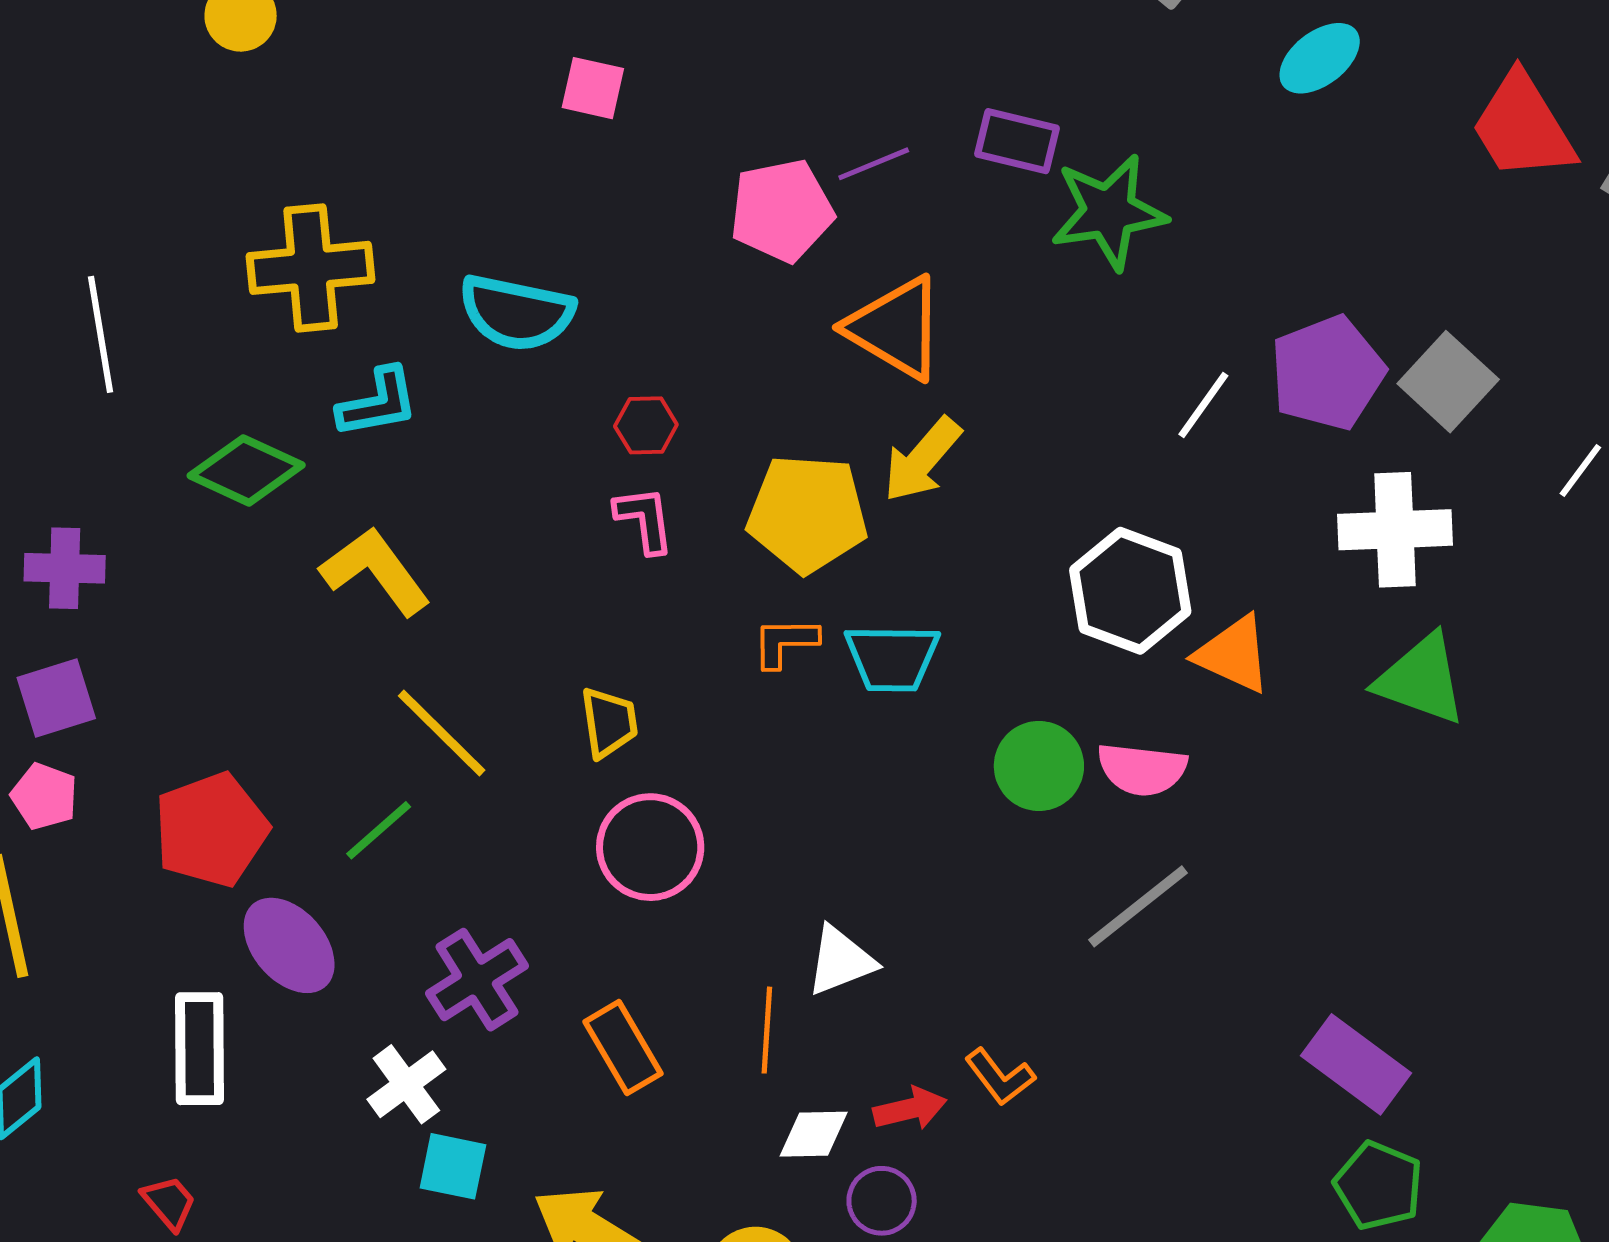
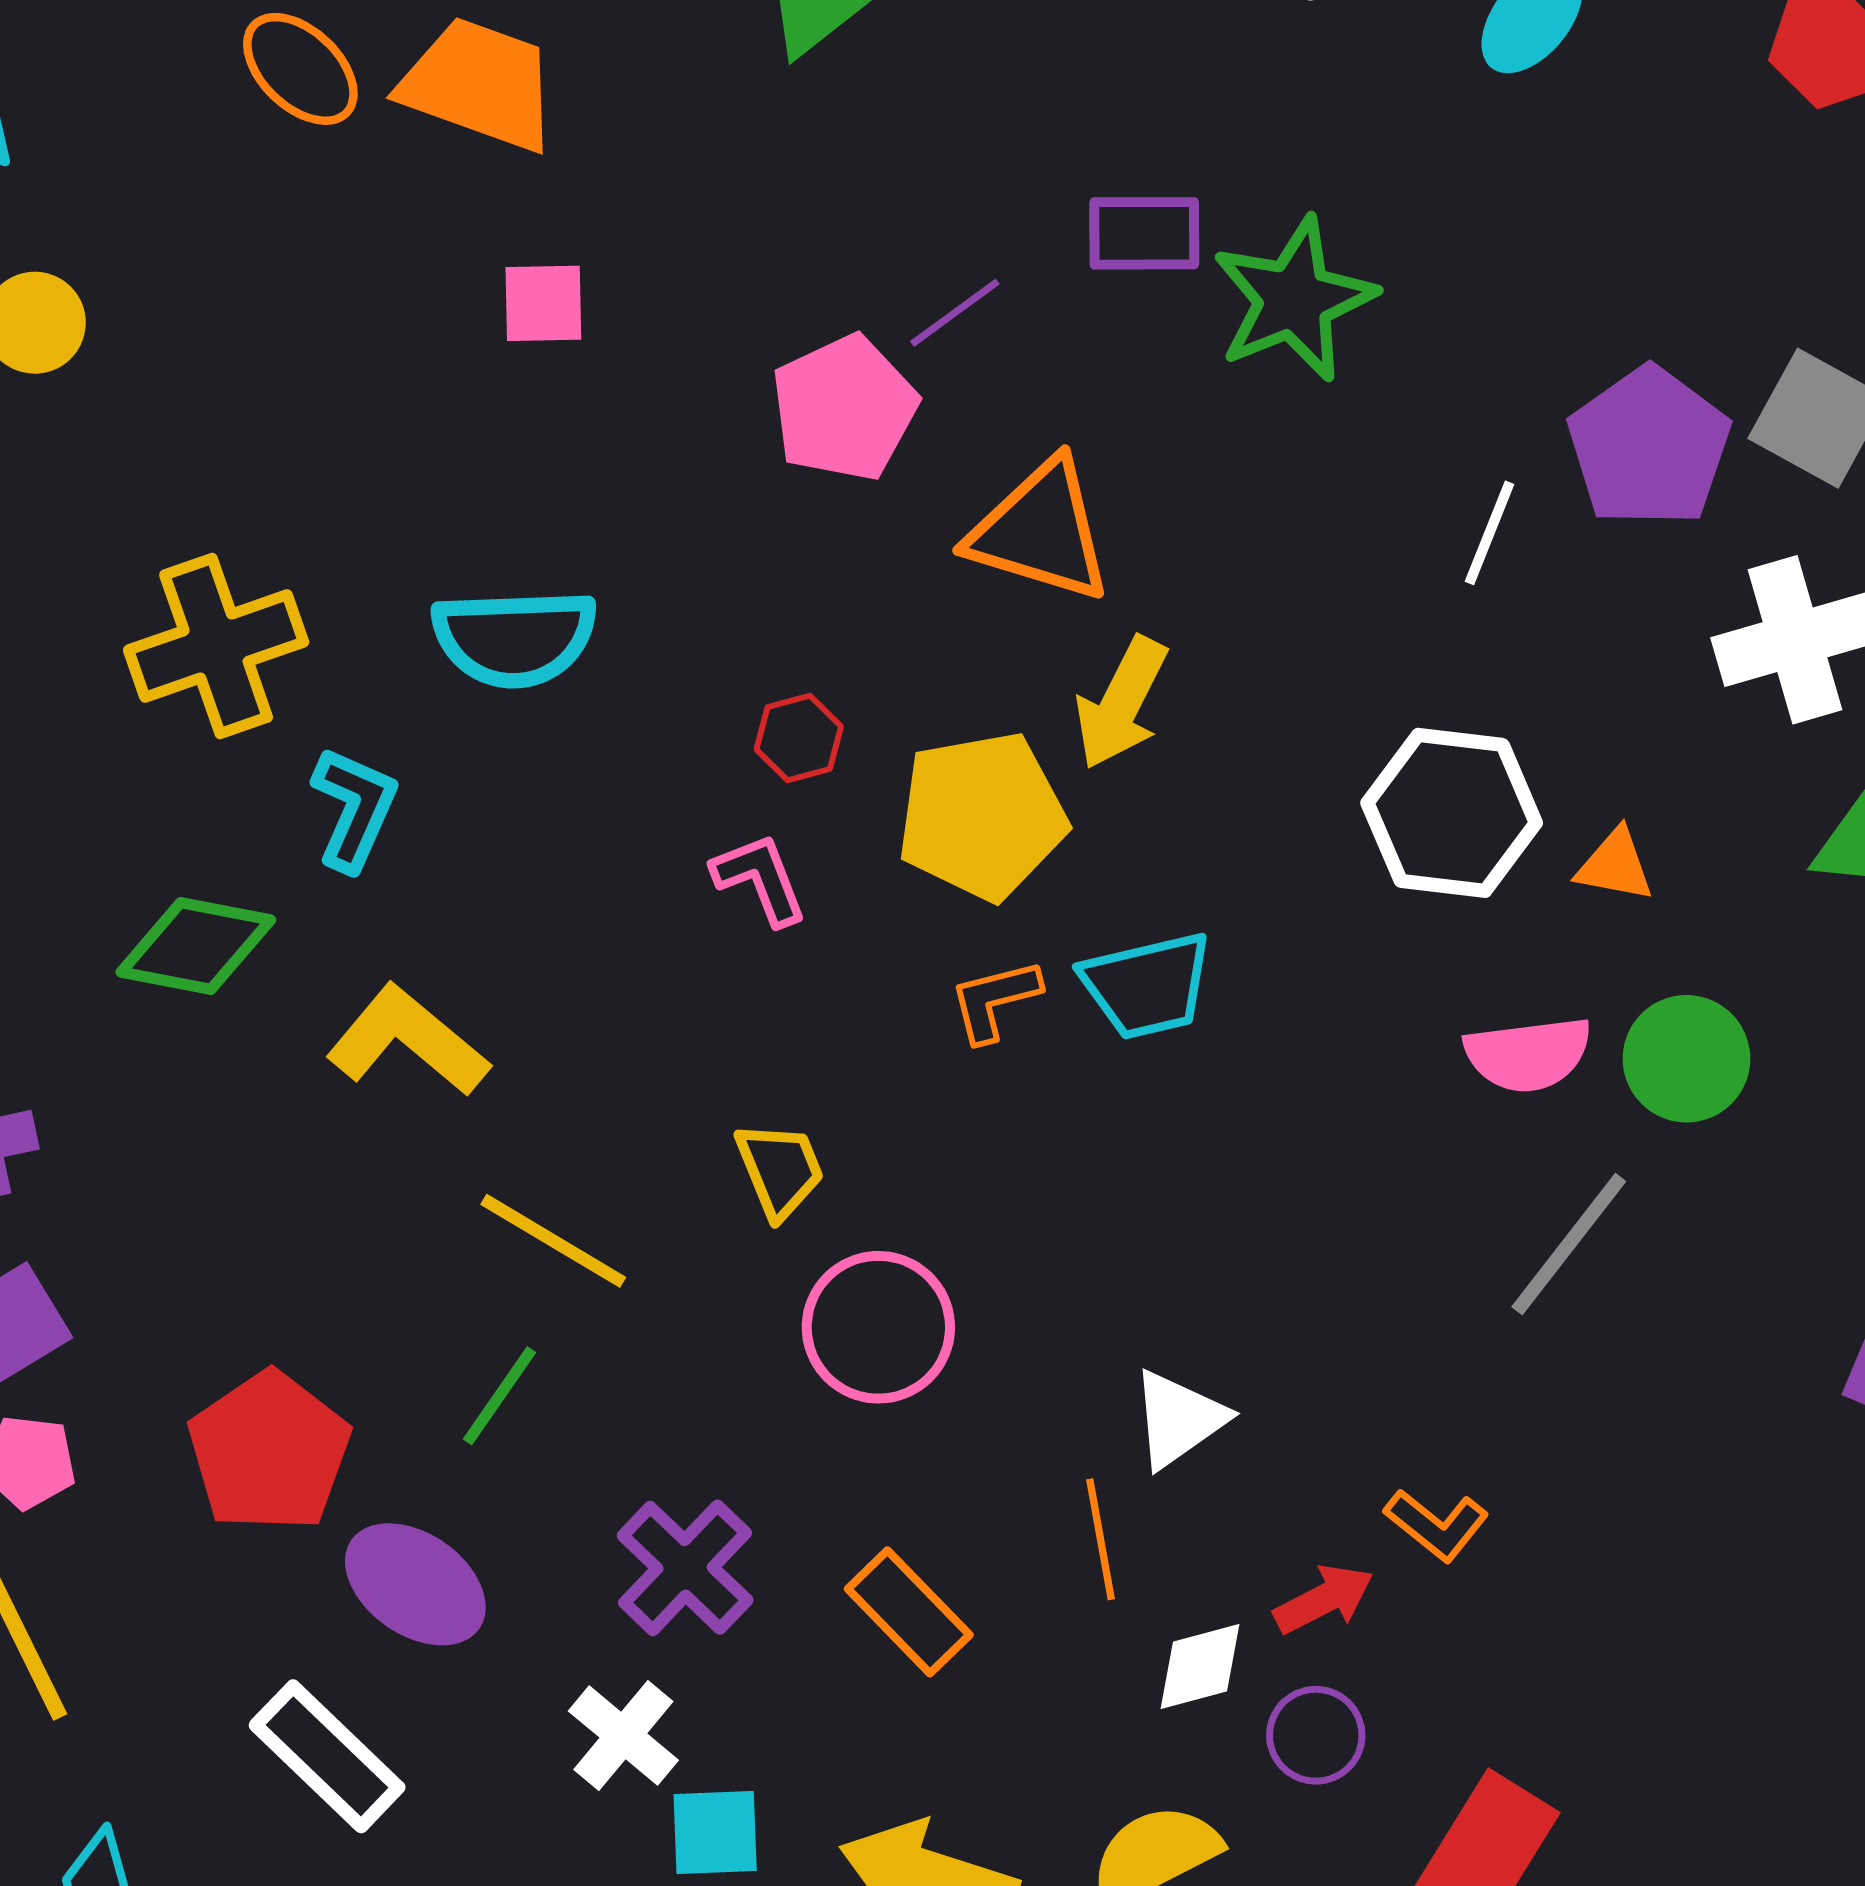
cyan L-shape: (378, 403) -> (354, 809), turned -42
red hexagon: (646, 425) -> (799, 738), moved
orange triangle: (1234, 654) -> (1615, 865), size x0.7
green circle: (1039, 766) -> (1686, 1059), moved
white rectangle: (200, 1049) -> (327, 1756), turned -32

